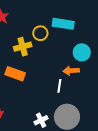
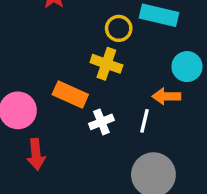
yellow cross: (23, 47) -> (106, 64), moved, turned 30
white cross: (41, 120) -> (101, 122), moved

